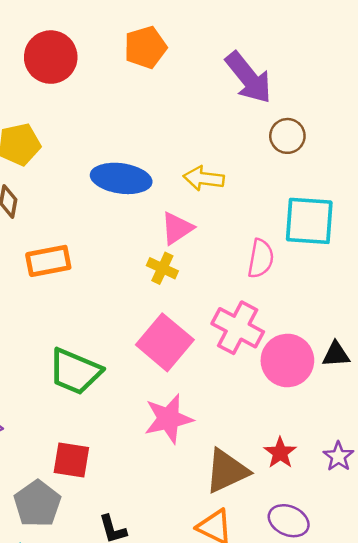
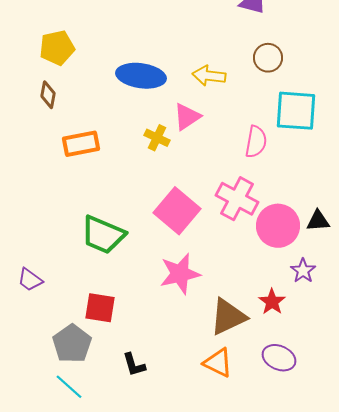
brown circle: (287, 136) -> (268, 58), moved
yellow cross: (162, 268) -> (157, 138), moved
purple star: (338, 456) -> (303, 271), moved

